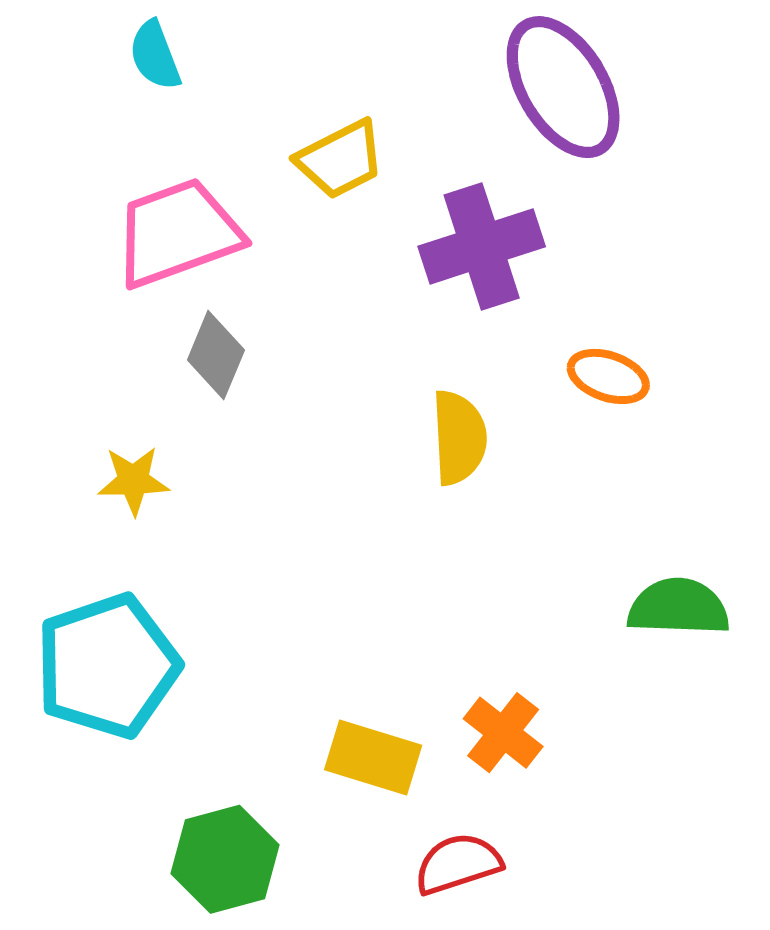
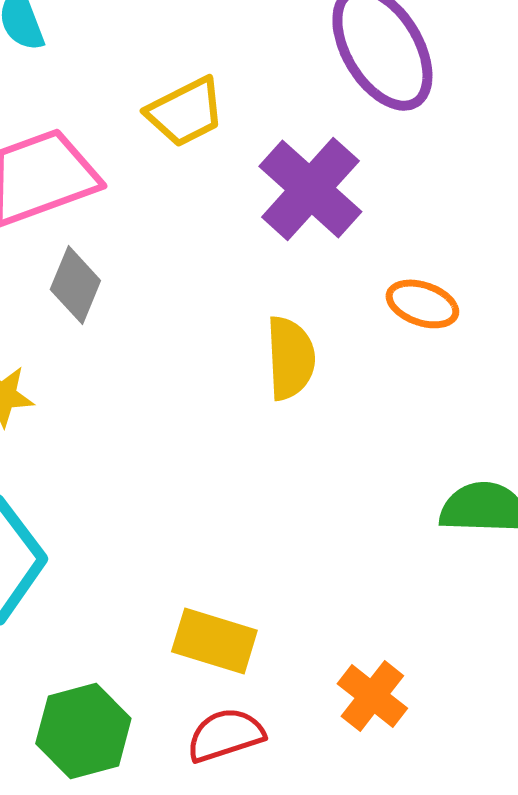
purple cross: (482, 246) -> (310, 189), turned -30
orange cross: (503, 733) -> (372, 696), moved
red semicircle: (458, 864) -> (225, 735), moved

